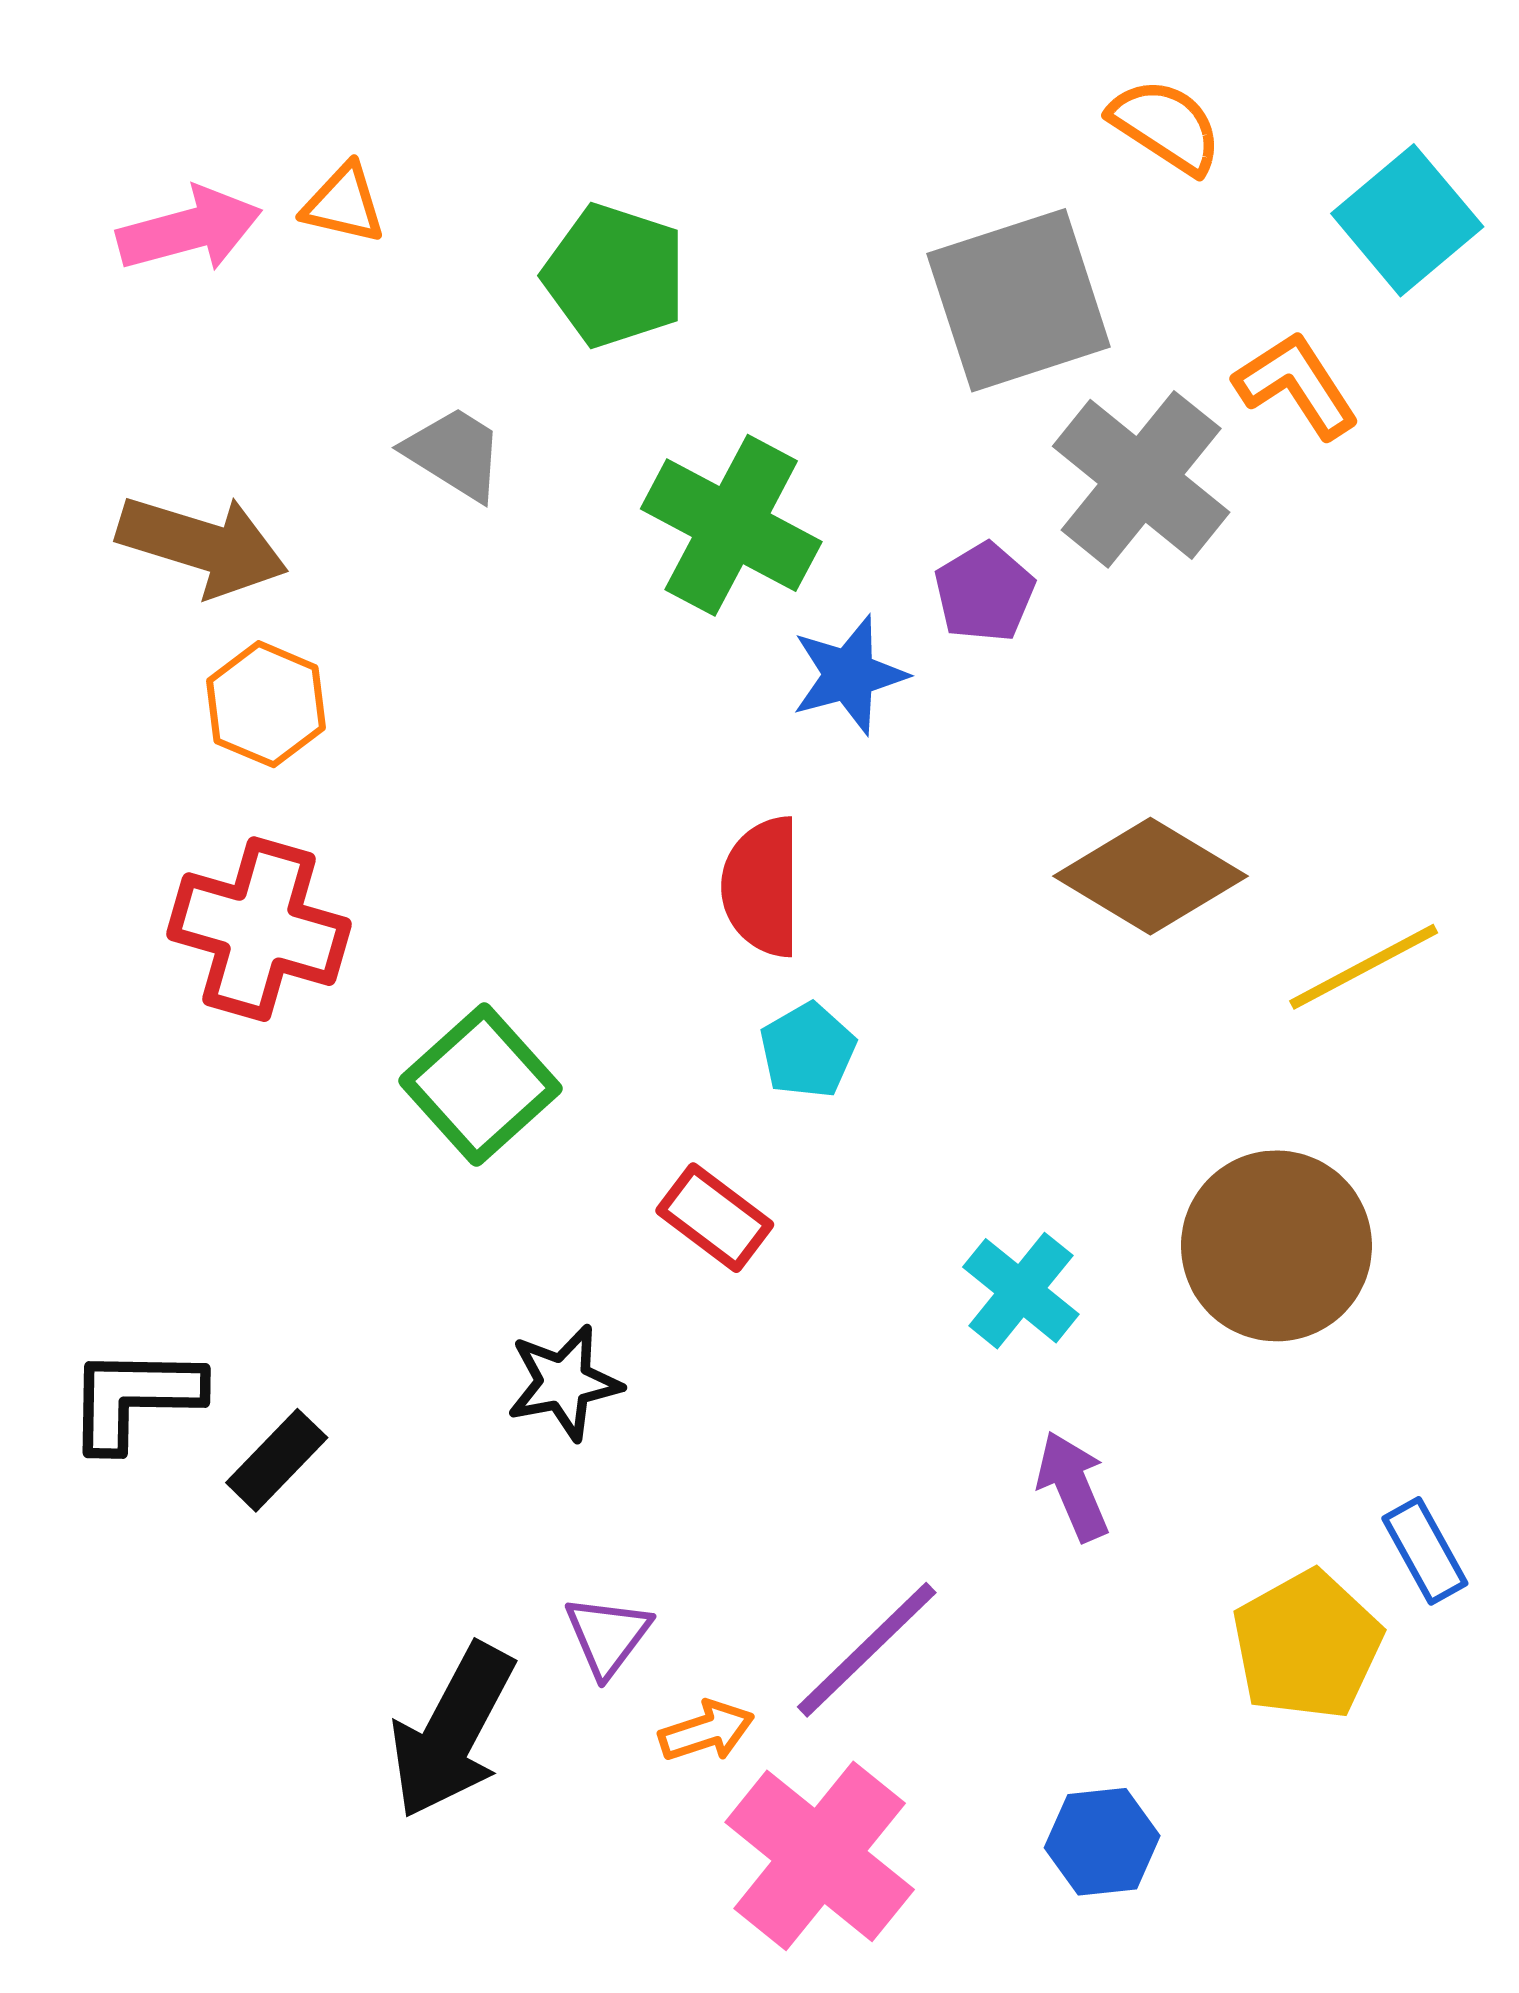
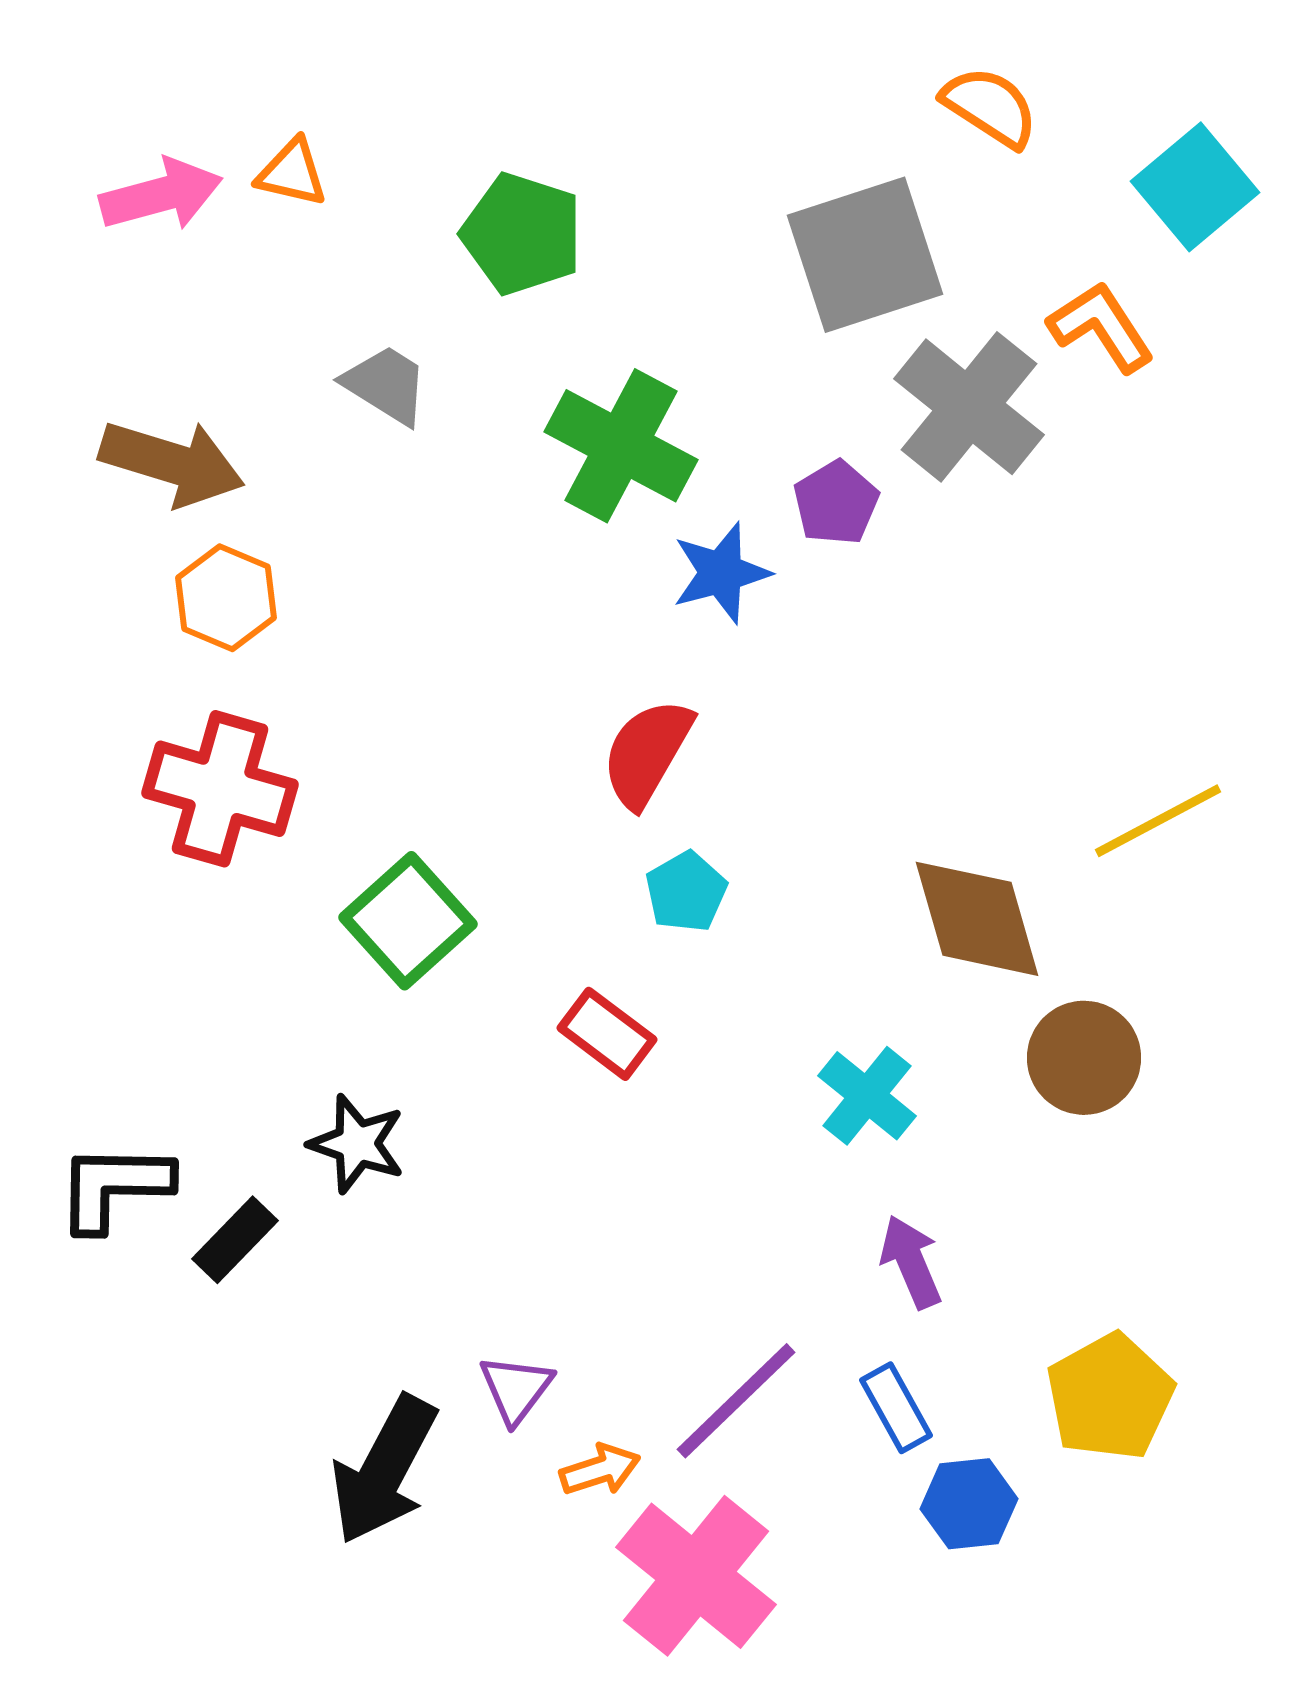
brown diamond: (1150, 876) -> (977, 919), moved, turned 43
red semicircle: (762, 887) -> (647, 753), turned 30
brown circle: (1276, 1246) -> (1084, 1058), size x0.7
black star: (564, 1383) -> (357, 1144), moved, turned 30
blue rectangle: (1425, 1551) -> (896, 1408), moved
blue hexagon: (1102, 1842) -> (969, 1504), moved

